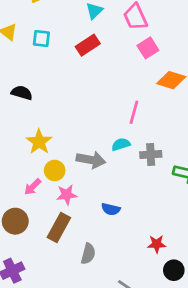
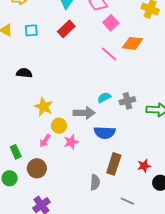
pink line: (134, 112) -> (109, 54), moved, turned -54
blue semicircle: (111, 209) -> (105, 133), moved, size x1.5
brown rectangle: (59, 227) -> (114, 164), moved

